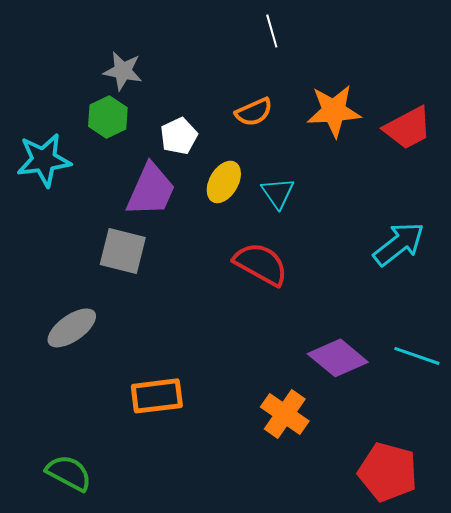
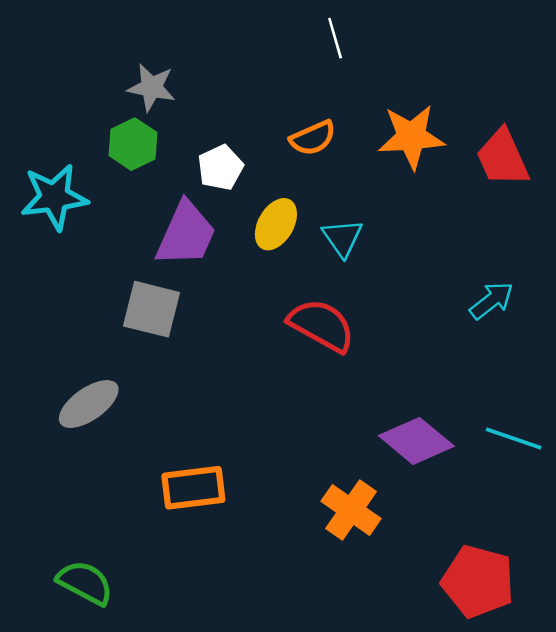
red trapezoid: (408, 128) -> (503, 158), turned 94
cyan arrow: (399, 244) -> (491, 301), size x0.7

